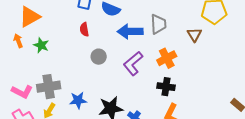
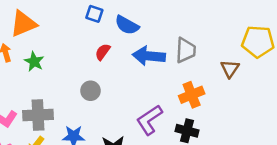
red semicircle: (84, 29) -> (103, 52), moved, turned 40
gray circle: (99, 57) -> (90, 91), moved
purple L-shape: (133, 63) -> (149, 120), moved

